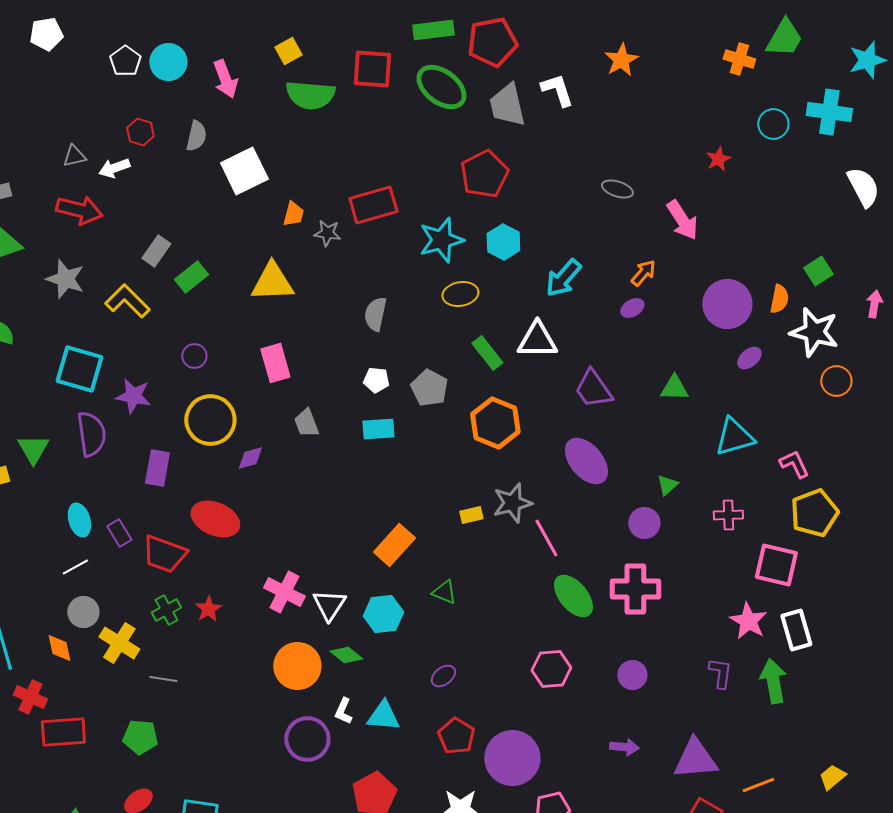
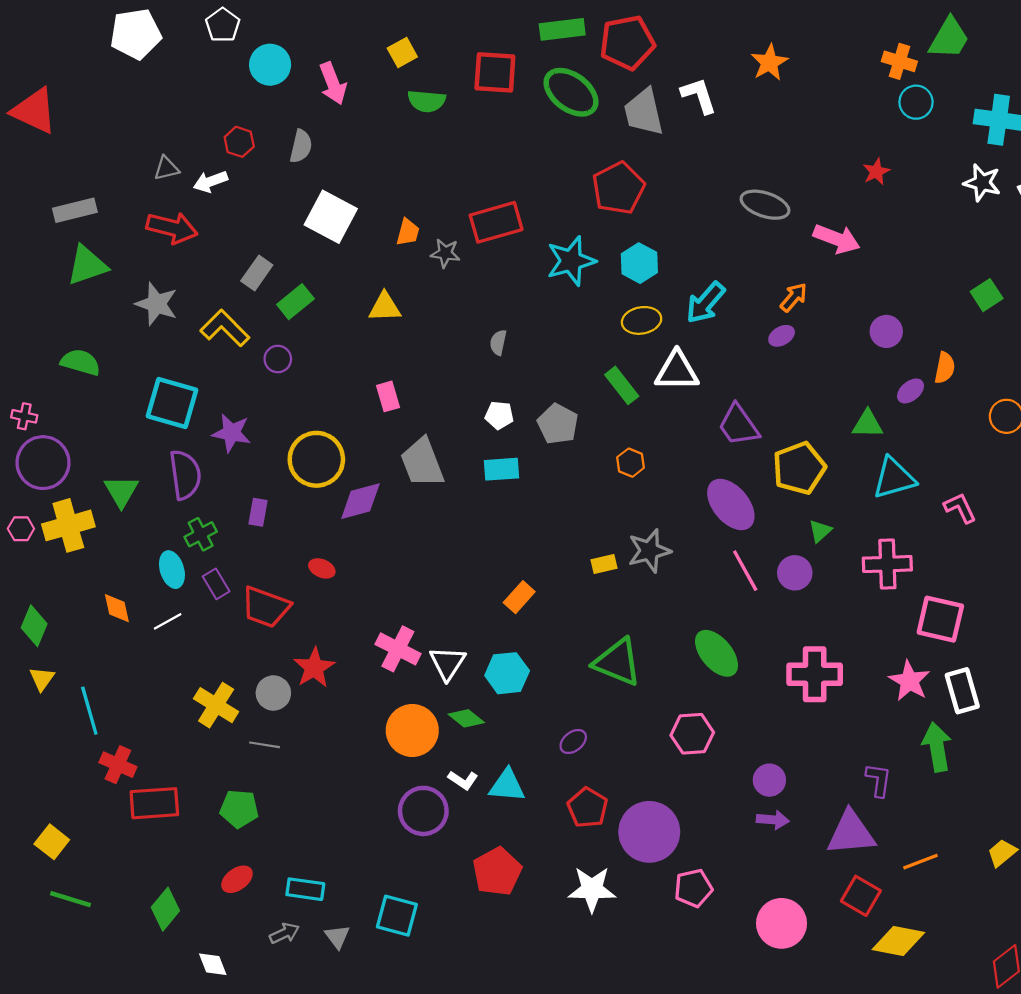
white pentagon: (46, 34) -> (136, 34), size x1.4
white pentagon: (125, 61) -> (223, 25), moved
green semicircle: (310, 95) -> (427, 101), size x0.7
cyan circle: (773, 124) -> (916, 102), moved
white square: (244, 171) -> (331, 217), moved, turned -36
gray ellipse: (617, 189) -> (765, 205), size x1.4
pink arrow: (682, 220) -> (837, 239), turned -36
yellow triangle: (272, 282) -> (385, 307), size x0.7
yellow ellipse: (460, 294) -> (642, 320), moved
orange semicircle: (779, 299) -> (945, 368), moved
purple circle: (727, 304) -> (886, 331), size x0.6
gray semicircle: (375, 314) -> (498, 342), size x0.7
white star: (814, 332) -> (982, 183), moved, size x0.7
purple circle: (194, 356) -> (278, 359), moved
pink rectangle: (275, 363) -> (388, 396), size x0.7
green triangle: (674, 388) -> (868, 424), moved
gray trapezoid: (306, 423) -> (422, 463), size x1.6
orange hexagon: (495, 423) -> (631, 463), size x0.5
purple diamond: (250, 458) -> (360, 501), size x1.5
purple rectangle: (157, 468) -> (258, 512), size x0.7
yellow pentagon: (814, 513) -> (799, 468), moved
pink cross: (728, 515) -> (887, 564), size x1.5
red ellipse: (215, 519) -> (322, 568), size x0.5
pink line: (546, 538) -> (745, 571), moved
orange rectangle: (394, 545) -> (519, 597), size x0.7
pink cross: (635, 589) -> (815, 674), moved
green triangle: (444, 592) -> (617, 662), moved, size x1.8
red star: (208, 609) -> (314, 668), size x1.4
green cross: (166, 610) -> (201, 534), moved
gray circle: (83, 612) -> (273, 693), moved
orange diamond: (59, 648) -> (117, 608), moved
purple L-shape: (720, 673) -> (879, 780), moved
purple circle: (632, 675) -> (769, 780), moved
white L-shape: (343, 711) -> (463, 780), turned -80

